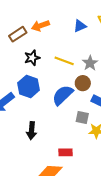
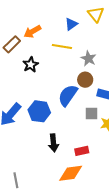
yellow line: (64, 61) -> (62, 46), moved
blue hexagon: (29, 87) -> (39, 111), moved
black arrow: (32, 131) -> (53, 143), moved

